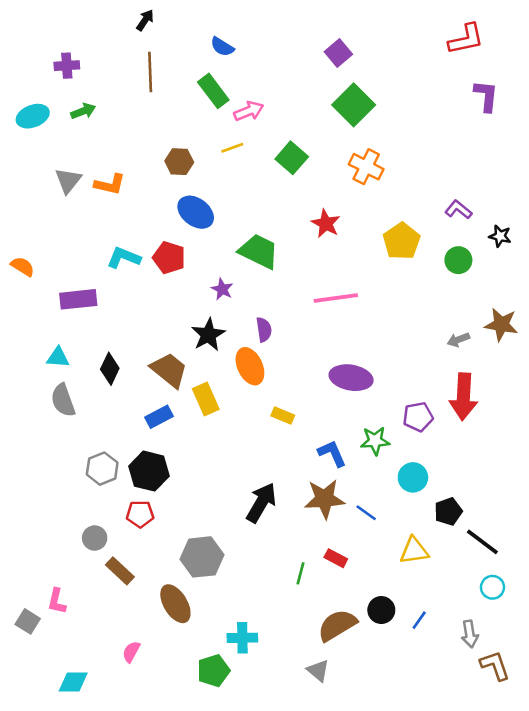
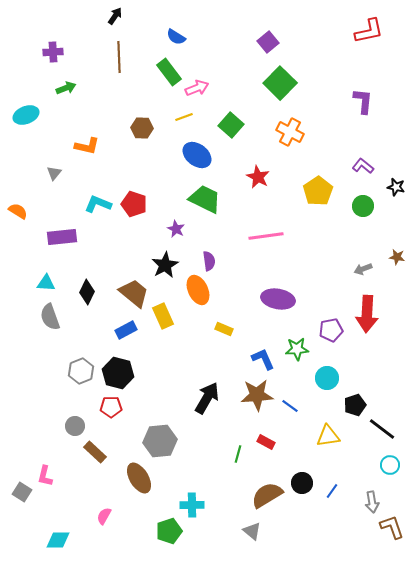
purple L-shape: (486, 96) -> (363, 101), moved
cyan ellipse: (33, 116) -> (26, 115), moved
gray triangle: (68, 181) -> (54, 173), moved, size x0.7
blue ellipse: (196, 212) -> (197, 155), moved
brown star: (501, 325) -> (397, 257), size x0.6

